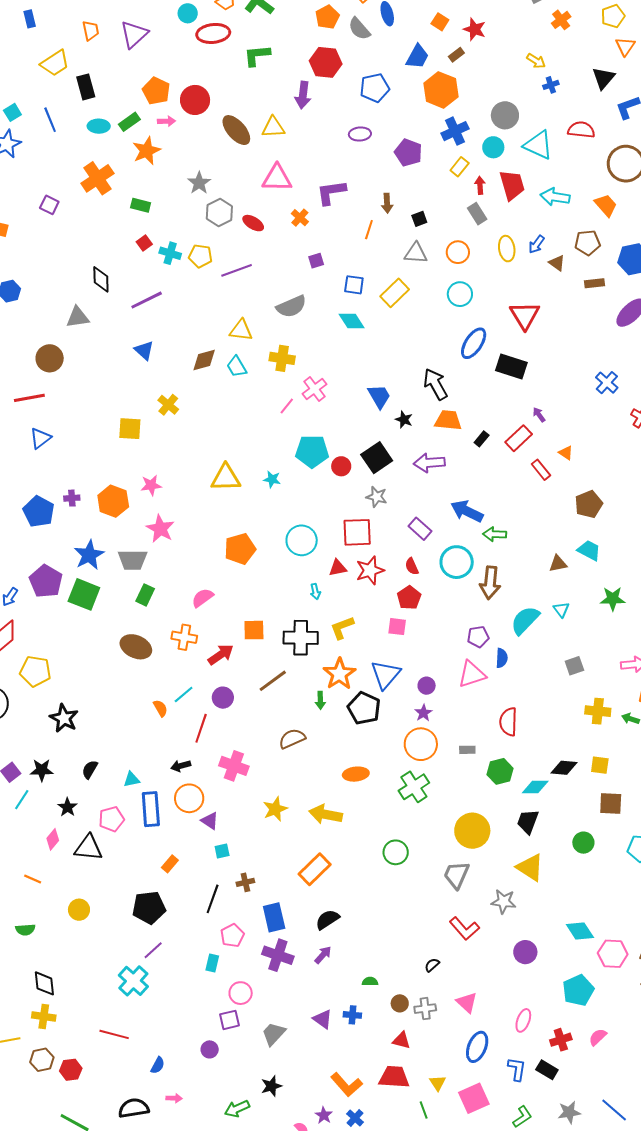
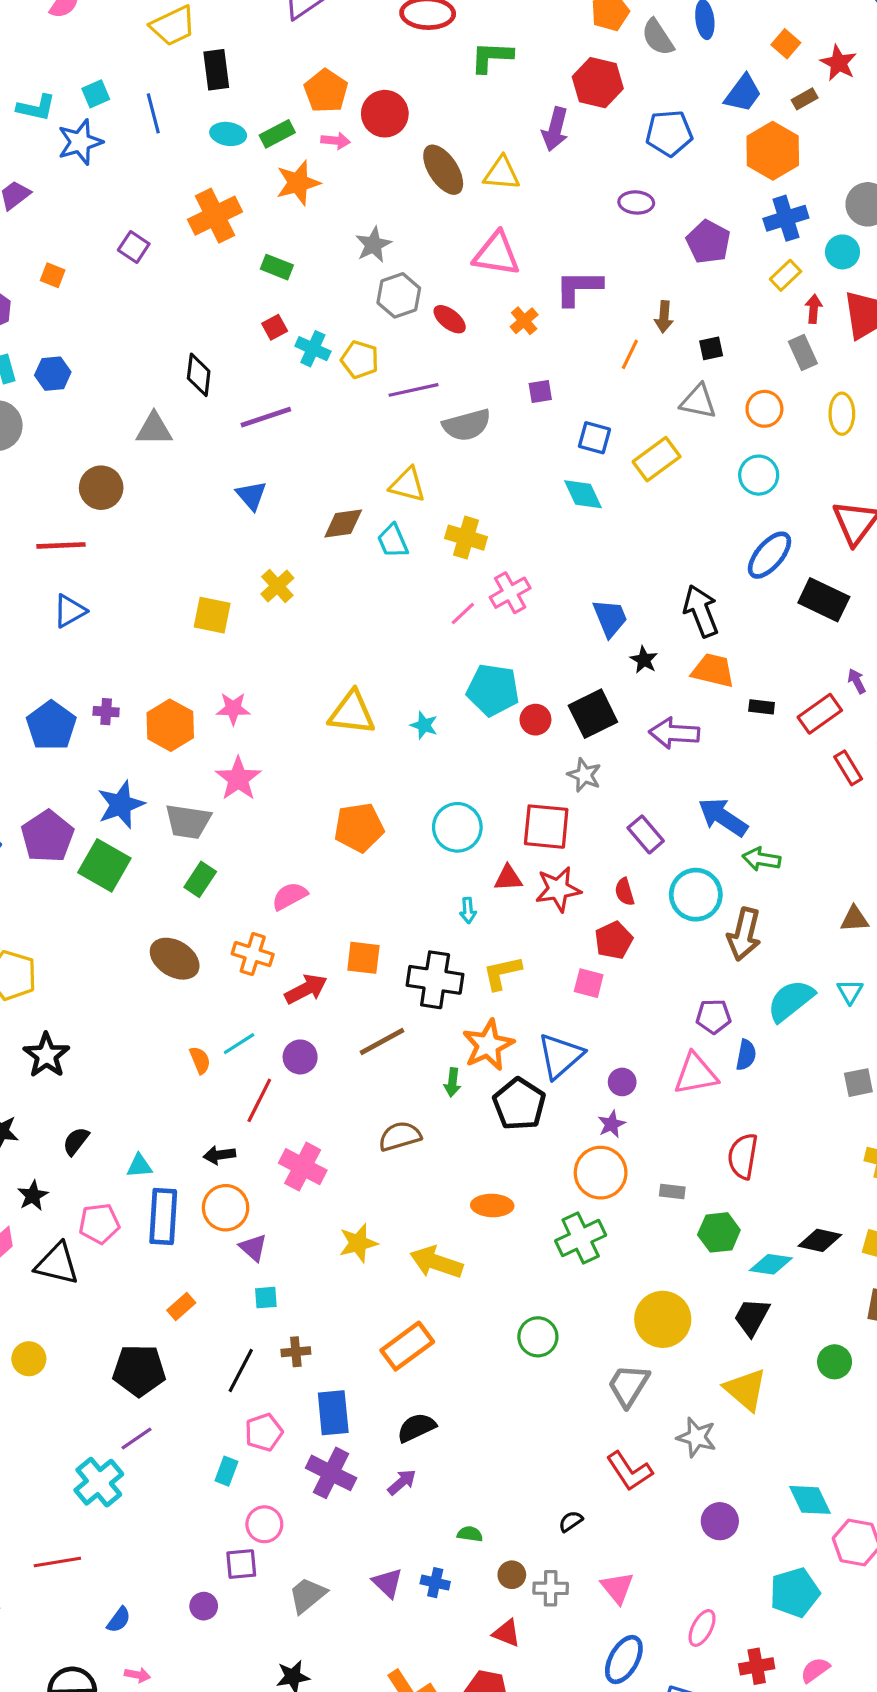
gray semicircle: (291, 306) -> (467, 425), moved
black rectangle: (482, 439) -> (762, 707), turned 49
red line: (114, 1034) -> (57, 1562), turned -32

